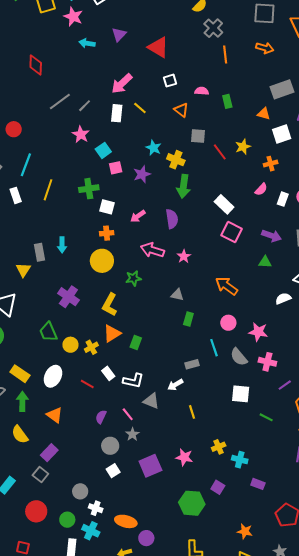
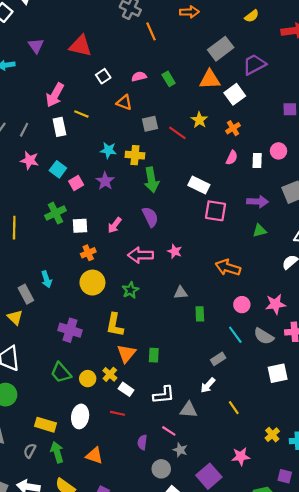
orange triangle: (264, 114) -> (210, 79), size x1.5
white rectangle: (108, 373) -> (126, 389), moved

